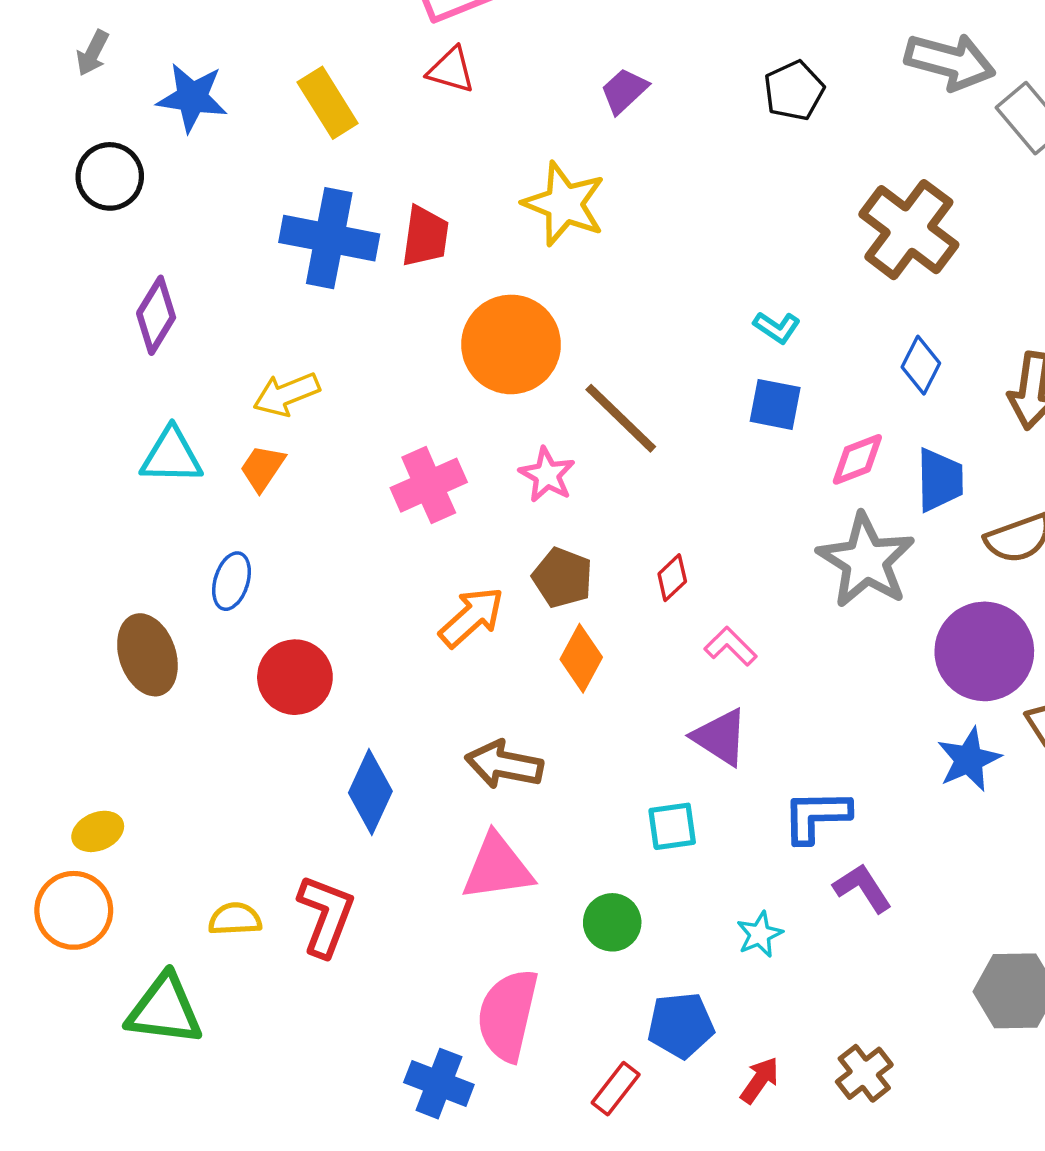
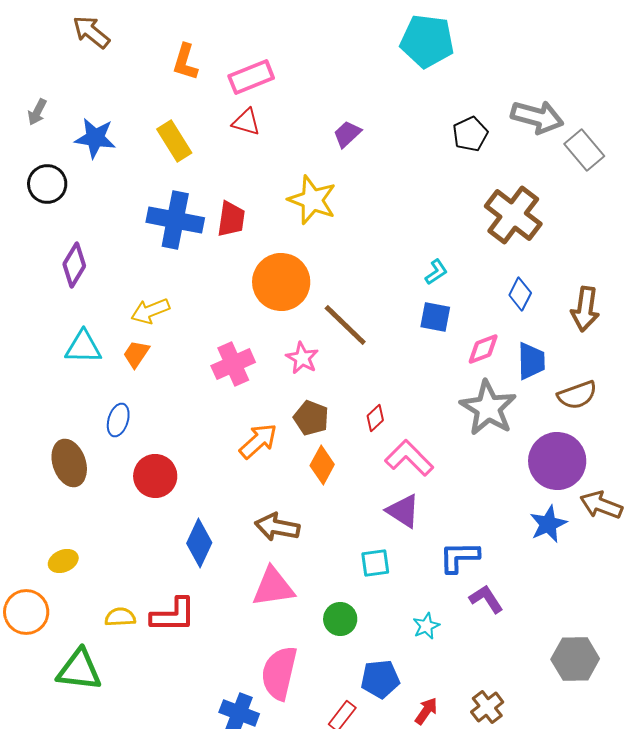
black pentagon: (794, 91) -> (470, 134), moved
cyan L-shape: (777, 327) -> (436, 272), turned -68
pink L-shape: (731, 646) -> (409, 458), size x1.6
yellow ellipse: (98, 831) -> (63, 561), moved
red L-shape: (326, 915) -> (173, 615), turned 69

